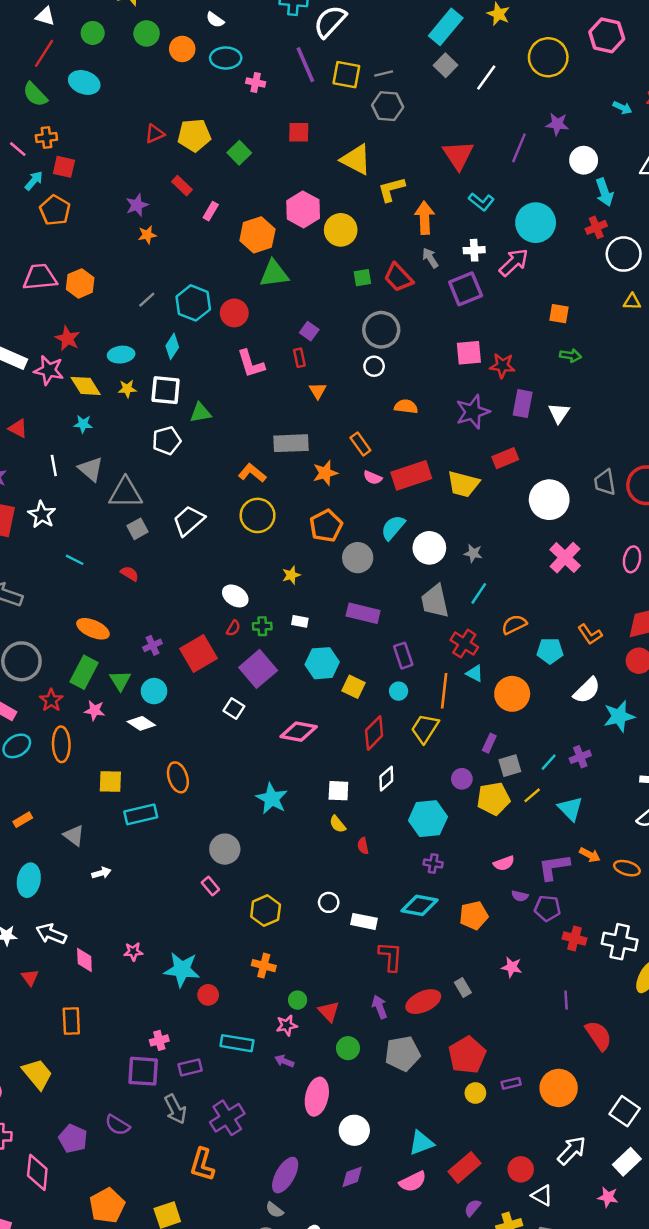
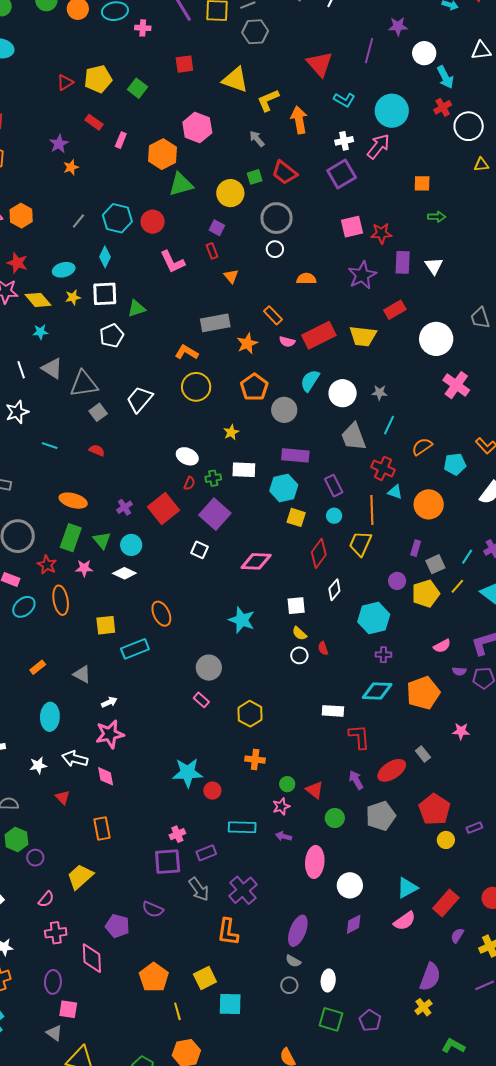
yellow circle: (341, 230) -> (230, 193), moved
gray arrow: (430, 258) -> (257, 139), moved
white star: (42, 515) -> (17, 412), turned 30
white rectangle: (300, 621) -> (244, 470), size x1.6
cyan hexagon: (322, 663) -> (284, 488), moved
white circle: (329, 902) -> (299, 655), moved
orange pentagon: (474, 915) -> (423, 693), size x1.4
pink star: (133, 952) -> (110, 734), moved, size x1.8
yellow trapezoid: (37, 1074) -> (80, 877), turned -84

